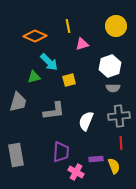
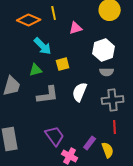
yellow line: (68, 26) -> (54, 13), moved
green triangle: (34, 77) -> (36, 70), moved
white semicircle: (86, 121) -> (80, 92), moved
purple trapezoid: (61, 152) -> (55, 136), turned -40
purple rectangle: (96, 159) -> (90, 143), turned -48

